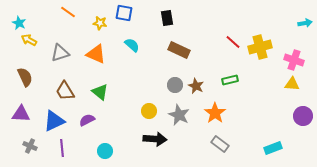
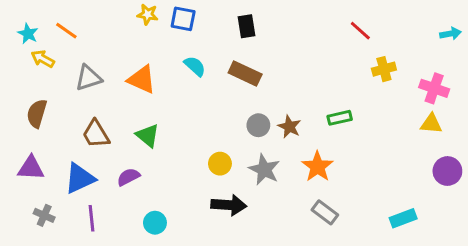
orange line: (68, 12) -> (66, 31), moved
yellow star: (100, 23) -> (148, 14), moved
red line: (233, 42) -> (360, 31), moved
yellow cross: (260, 47) -> (384, 69), size x0.7
brown rectangle: (179, 50) -> (245, 74), moved
brown semicircle: (25, 77) -> (37, 113), turned -138

